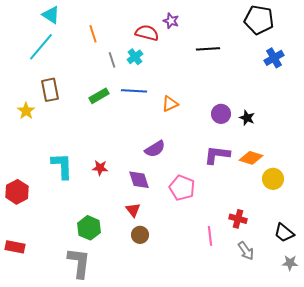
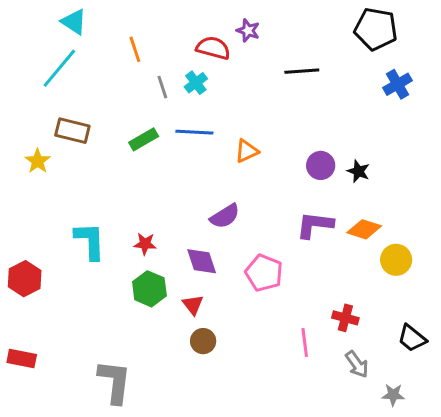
brown rectangle: (50, 90) -> (72, 131), turned -65
green hexagon: (89, 228) -> (149, 289), moved
gray star: (290, 263) -> (393, 395), moved

